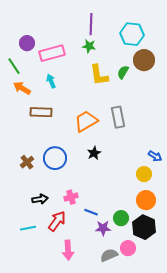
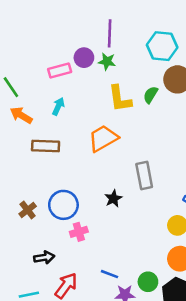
purple circle: (27, 43) -> (84, 58), moved
pink rectangle: (52, 53) -> (60, 70), size x0.7
cyan arrow: (51, 81) -> (58, 106), turned 48
gray rectangle: (118, 117) -> (144, 175), moved
orange trapezoid: (86, 121) -> (103, 138), moved
pink cross: (71, 197) -> (79, 232), moved

